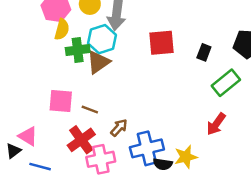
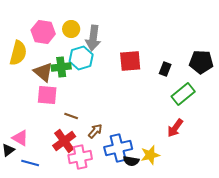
yellow semicircle: (62, 29) -> (18, 53), moved, size x1.4
brown triangle: (98, 62) -> (43, 72), moved, turned -45
pink square: (61, 101) -> (47, 95), moved

